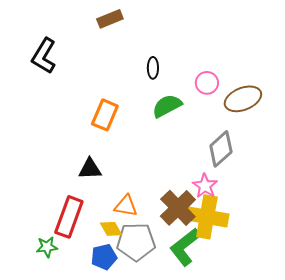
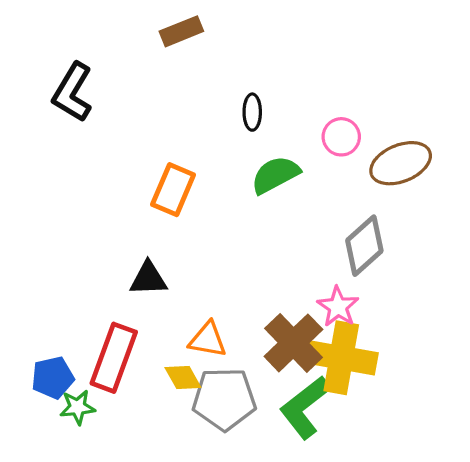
blue pentagon: (104, 257) -> (53, 378), moved

